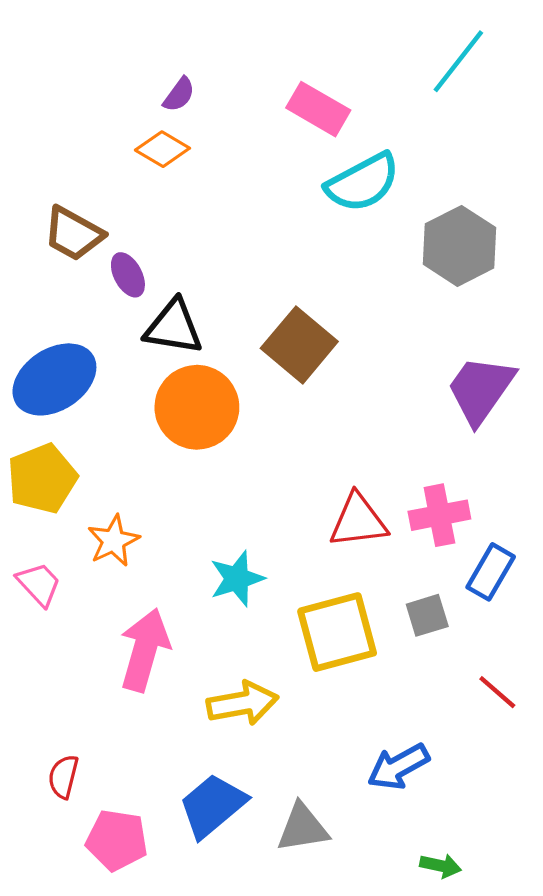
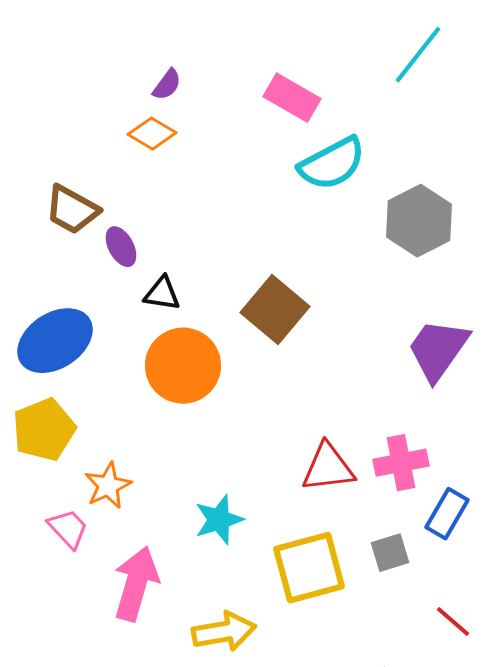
black triangle: (174, 327) -> (162, 294), size x0.7
pink trapezoid: (39, 584) -> (68, 529), moved

